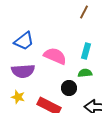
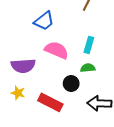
blue trapezoid: (24, 41) -> (44, 21), moved

